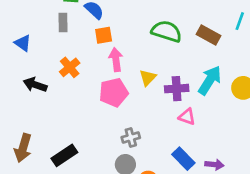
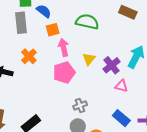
gray rectangle: (63, 22) -> (21, 23), size x1.5
green semicircle: (167, 31) -> (87, 22), moved
brown rectangle: (208, 35) -> (128, 12), moved
purple cross: (177, 89) -> (112, 65), turned -30

